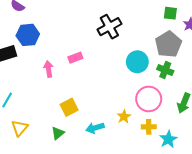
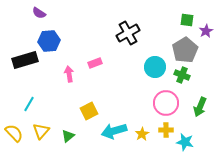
yellow star: (124, 117) -> (142, 134), moved
cyan arrow: (95, 128) -> (114, 131), size x1.4
green triangle: (58, 133) -> (68, 136), moved
cyan star: (168, 139) -> (185, 142), turned -30

